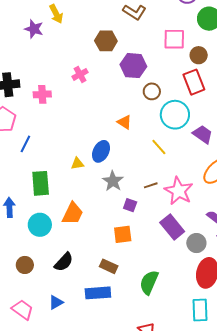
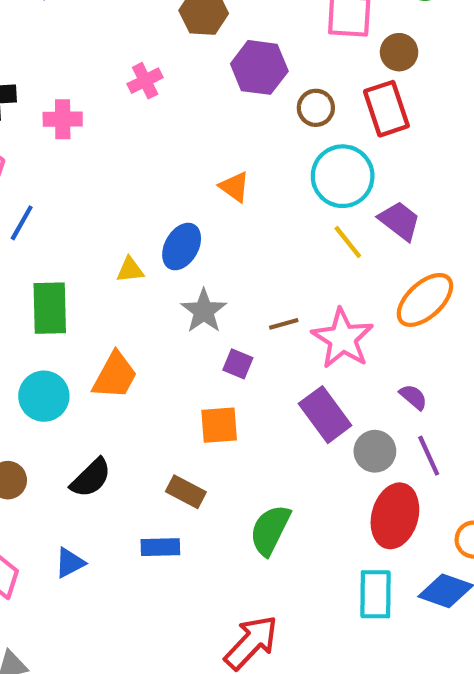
brown circle: (152, 91) -> (316, 108), moved
yellow line: (159, 147) -> (348, 242), moved
blue rectangle: (98, 293) -> (160, 547), size x0.7

